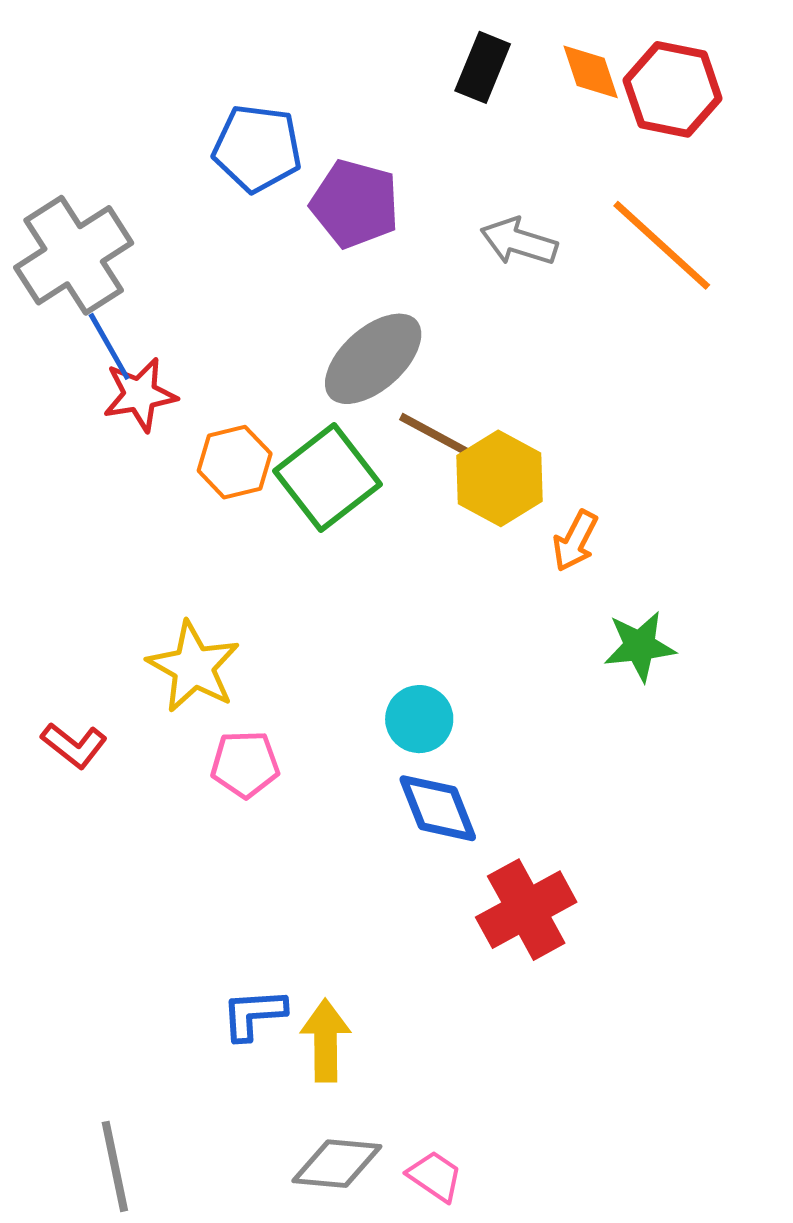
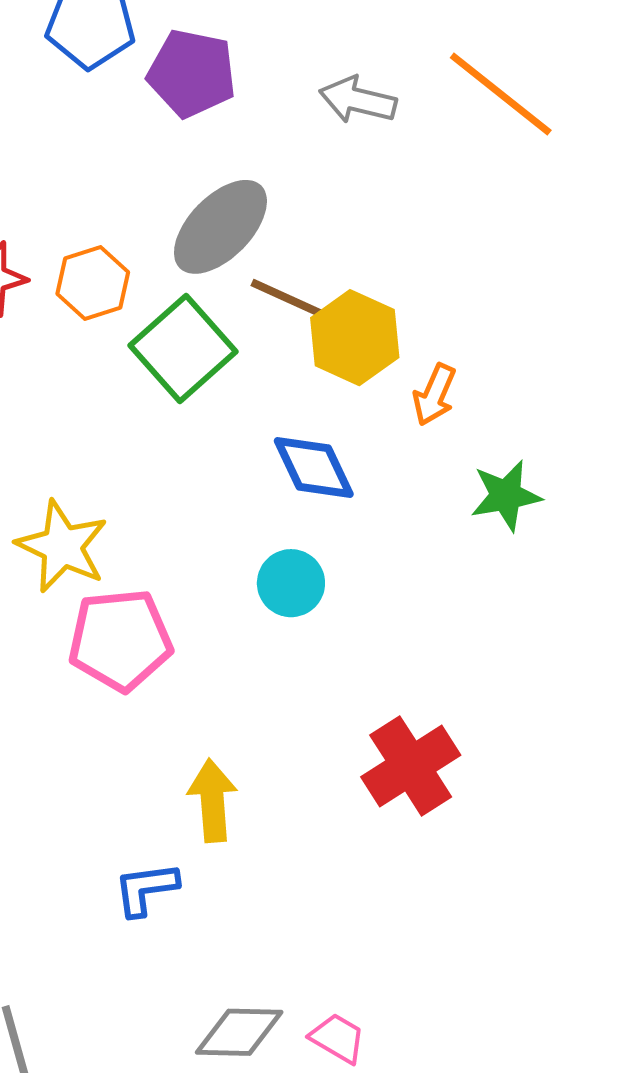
orange hexagon: (235, 462) -> (93, 283), moved
pink pentagon: (245, 764) -> (120, 640), size x1.5
blue diamond: (438, 808) -> (314, 468), moved
yellow arrow: (326, 1041) -> (212, 801), moved

